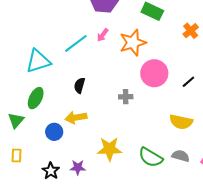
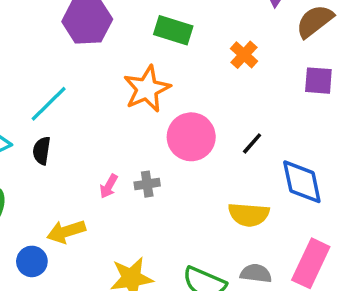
pink arrow: (103, 35) -> (109, 186), moved
black semicircle: (79, 85) -> (42, 151), moved

